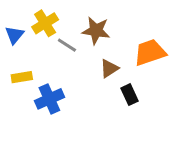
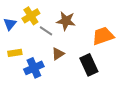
brown triangle: (109, 68) -> (58, 54), moved
black rectangle: (130, 95) -> (89, 65), size x1.5

